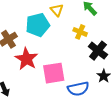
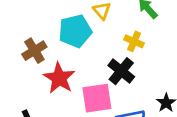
black cross: (98, 51) -> (121, 71), moved

